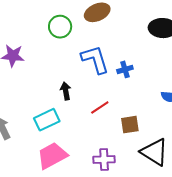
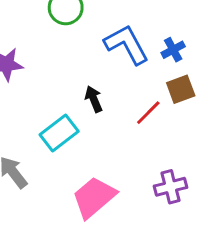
cyan rectangle: (47, 120) -> (59, 133), moved
brown square: (130, 125) -> (181, 89), moved

